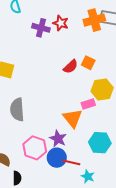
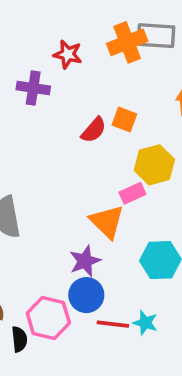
purple cross: (41, 28) -> (33, 88), moved
purple star: (58, 139) -> (85, 261), turned 30
pink hexagon: (35, 148) -> (48, 318), moved
red line: (71, 162) -> (113, 324), moved

